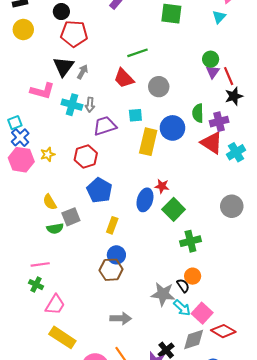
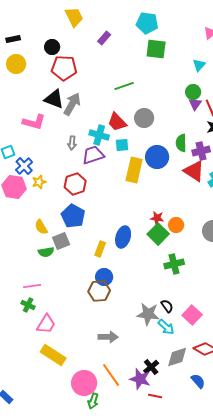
cyan triangle: (219, 17) -> (199, 65), moved
black triangle: (63, 67) -> (54, 99), turned -45
gray arrow: (83, 72) -> (72, 104), size x1.6
red trapezoid: (124, 78) -> (117, 122), moved
cyan cross: (72, 105) -> (99, 135), moved
gray arrow: (90, 105) -> (72, 143), moved
blue cross: (20, 137) -> (24, 166), moved
red star: (162, 186) -> (157, 218), moved
blue pentagon: (99, 190) -> (73, 216), moved
blue ellipse: (145, 200) -> (123, 237), moved
orange circle: (193, 276) -> (176, 225), moved
pink square: (202, 313) -> (192, 315), moved

